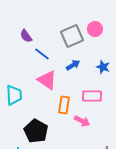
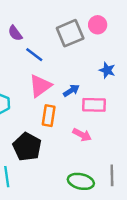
blue arrow: (73, 65) -> (71, 91), moved
pink triangle: (47, 80) -> (40, 86), turned 50
orange rectangle: (64, 105) -> (49, 116), moved

